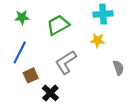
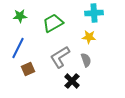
gray semicircle: (118, 68) -> (86, 60), moved
black cross: (50, 93) -> (72, 81), moved

